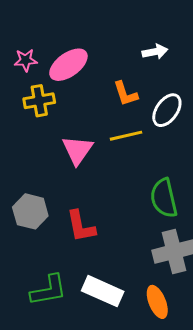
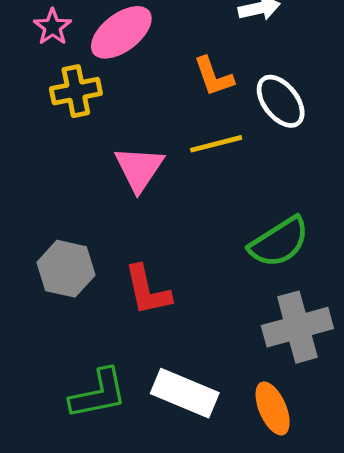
pink star: (26, 60) -> (53, 27), turned -30
white ellipse: (167, 110) -> (281, 101), turned -72
green semicircle: (164, 198) -> (279, 242), turned -108

